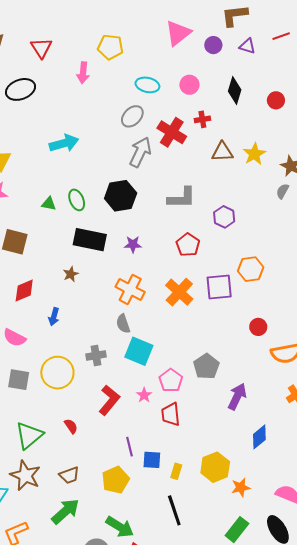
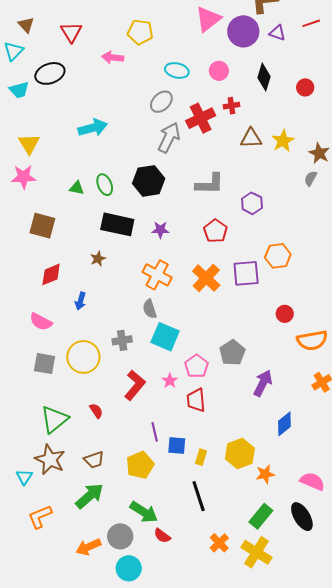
purple circle: (213, 45) -> (243, 31), size x1.8
pink arrow: (83, 73) -> (113, 57), turned 90
red cross: (172, 132) -> (201, 118), turned 32

